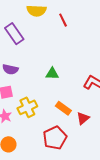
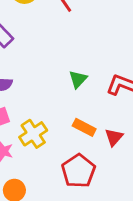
green triangle: (52, 74) -> (78, 79), moved, turned -40

